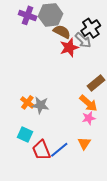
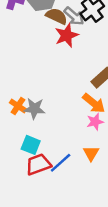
gray arrow: (83, 40) -> (74, 16), moved
cyan square: (25, 135) -> (31, 145), moved
red trapezoid: (41, 150) -> (38, 164), turned 95

